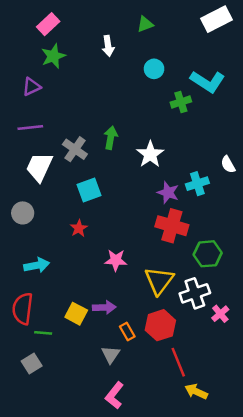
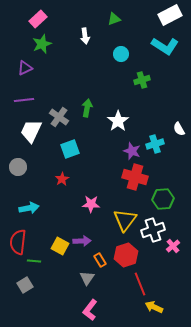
cyan L-shape: (208, 82) -> (165, 46), moved

